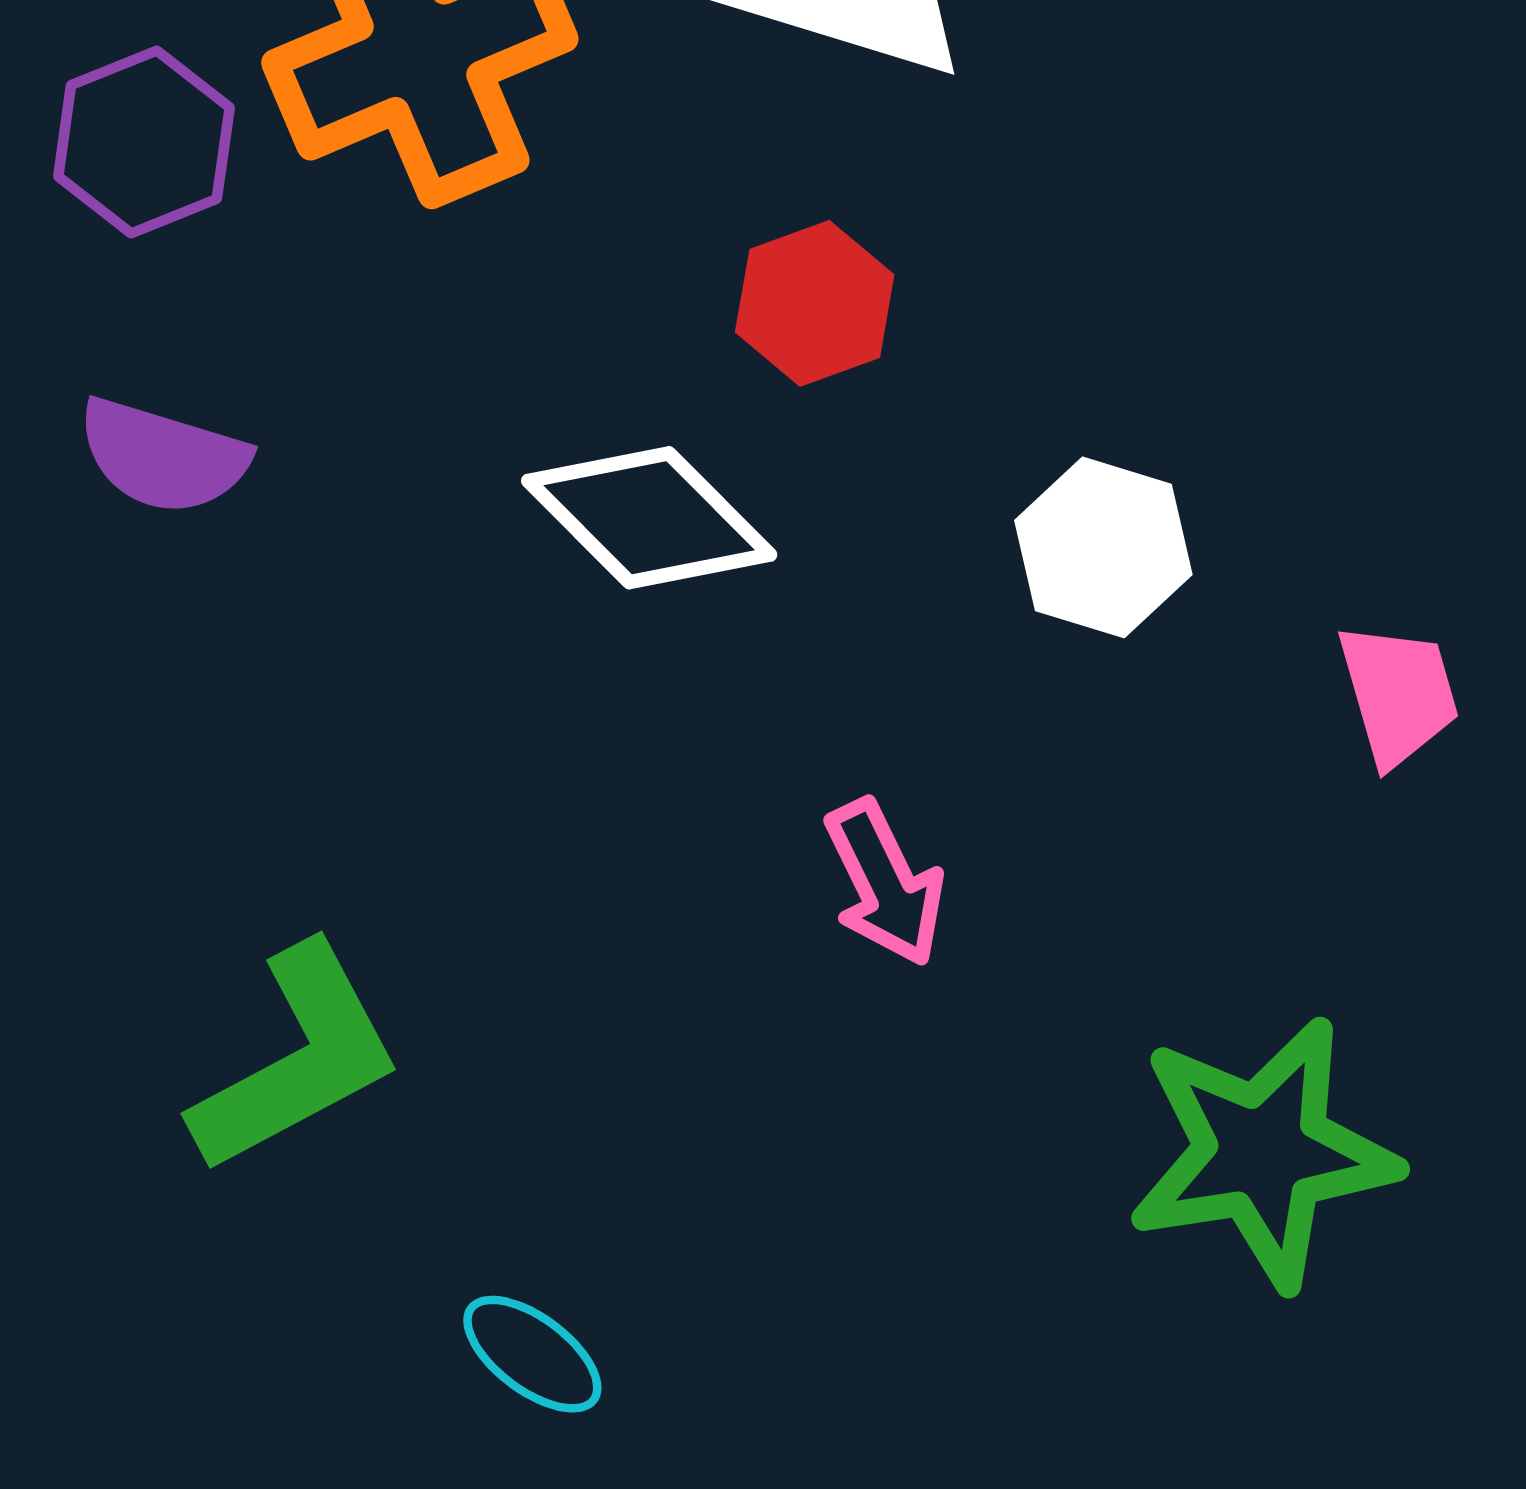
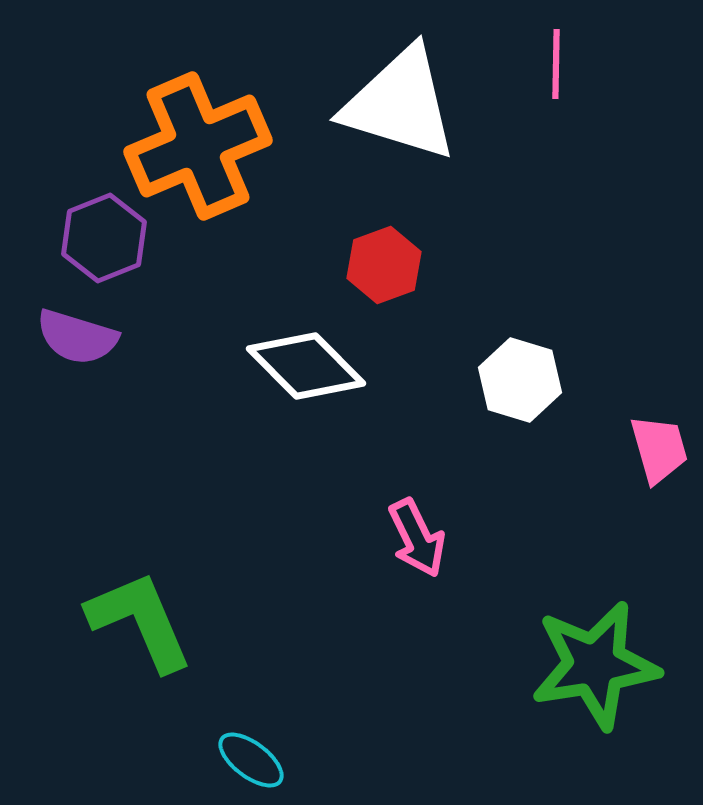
purple hexagon: (144, 142) -> (104, 238), moved
green L-shape: (297, 1059) -> (140, 621), turned -85

